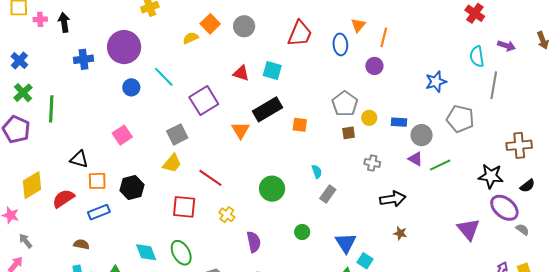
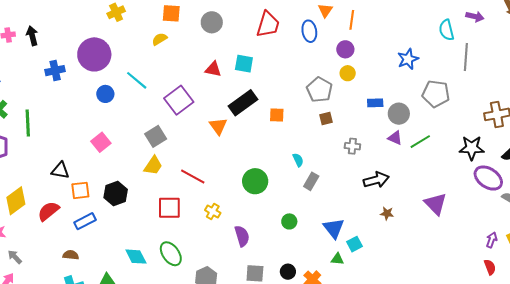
orange square: (210, 24) -> (171, 13), moved, turned -36
yellow circle: (369, 118) -> (348, 73), moved
purple triangle: (468, 229) -> (436, 204), moved
cyan square: (365, 261) -> (355, 244), turned 35

